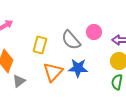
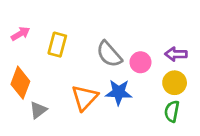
pink circle: (94, 32) -> (140, 62), moved
yellow rectangle: (40, 45) -> (57, 45), moved

